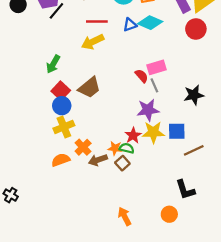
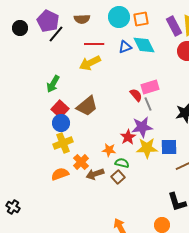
cyan diamond: (150, 23) -> (144, 45), turned 40
red star: (133, 135) -> (128, 137), moved
orange star: (115, 148) -> (109, 150), moved

